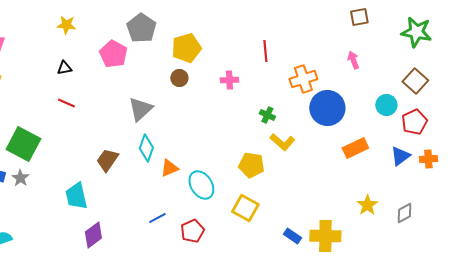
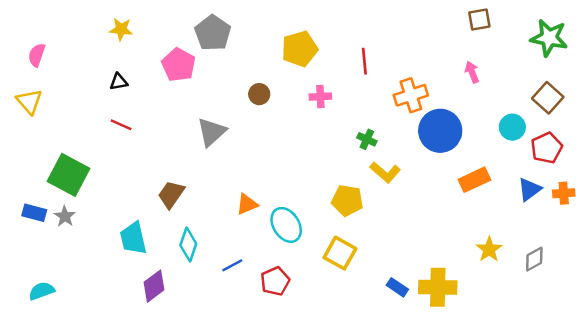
yellow pentagon: (186, 48) -> (300, 49), moved
cyan diamond: (146, 148) -> (188, 244), moved

